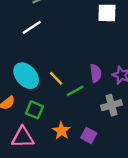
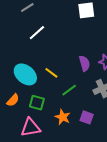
white line: (32, 27) -> (37, 33), moved
green line: (75, 91) -> (69, 90), moved

